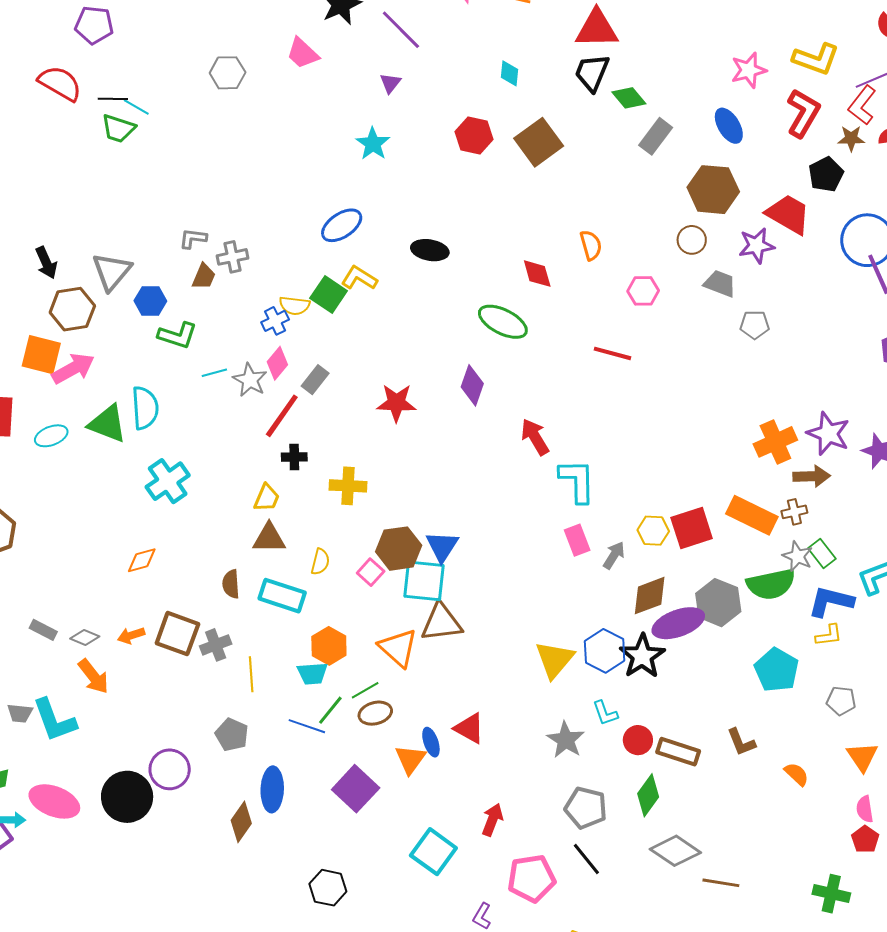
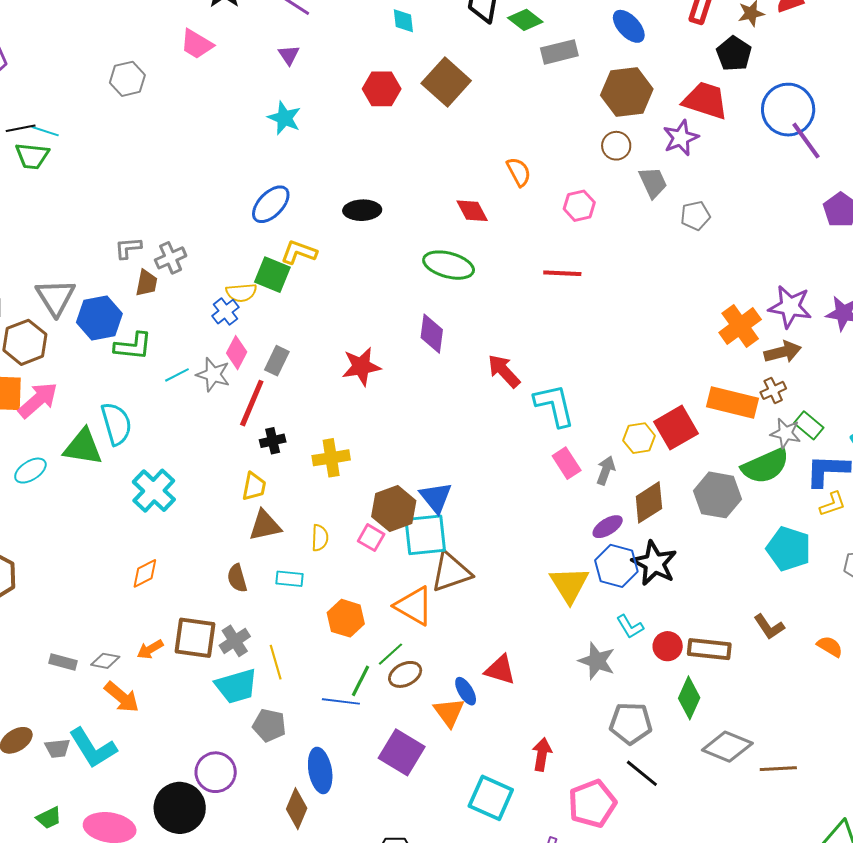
gray rectangle: (656, 136) -> (559, 52), turned 51
gray trapezoid: (720, 284) -> (653, 183), turned 56
blue hexagon: (150, 301) -> (99, 318), size x1.4
cyan rectangle: (282, 596) -> (290, 579), size x0.6
purple ellipse: (678, 623) -> (608, 527), moved, size x0.6
cyan trapezoid: (312, 673) -> (236, 686), moved, size x1.4

